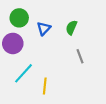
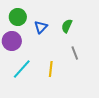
yellow line: (45, 86) -> (51, 69), moved

